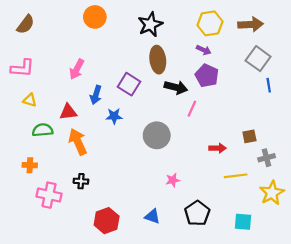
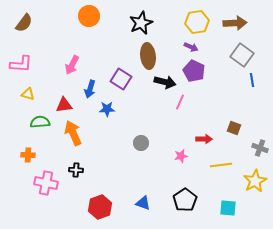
gray circle: (157, 135) -> (141, 143), moved, size x0.6
brown square: (249, 136) -> (234, 128), turned 32
gray cross: (267, 158) -> (260, 148), moved, turned 35
pink star: (173, 180) -> (181, 156), moved

